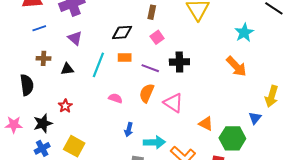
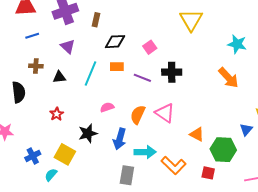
brown rectangle: (152, 12) -> (96, 20), moved
cyan star: (244, 33) -> (237, 44), turned -30
orange semicircle: (147, 93) -> (138, 115), moved
pink semicircle: (115, 98) -> (107, 107), turned -40
black star: (43, 123) -> (88, 133), moved
blue arrow: (129, 130) -> (120, 139), size x1.5

